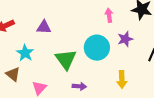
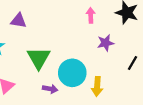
cyan circle: (97, 48) -> (72, 73), moved

